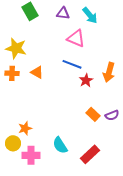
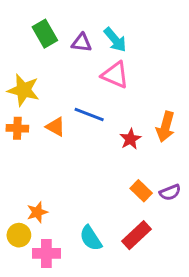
purple triangle: (63, 13) -> (82, 43), moved
cyan arrow: (90, 15) -> (115, 40), moved
blue line: (72, 64) -> (89, 115), moved
red rectangle: (90, 154) -> (136, 235), moved

